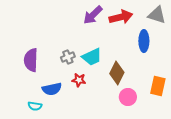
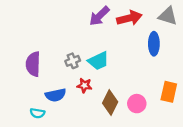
brown diamond: (117, 73) -> (110, 103), moved

